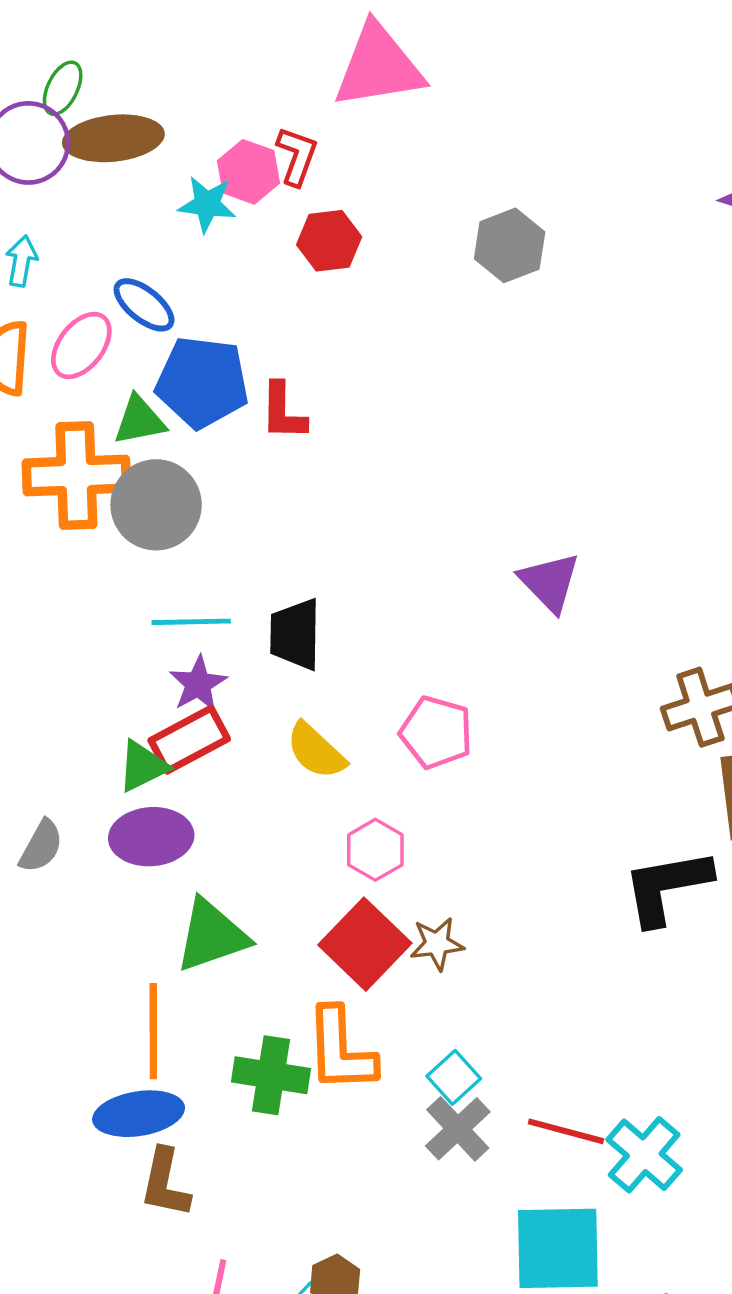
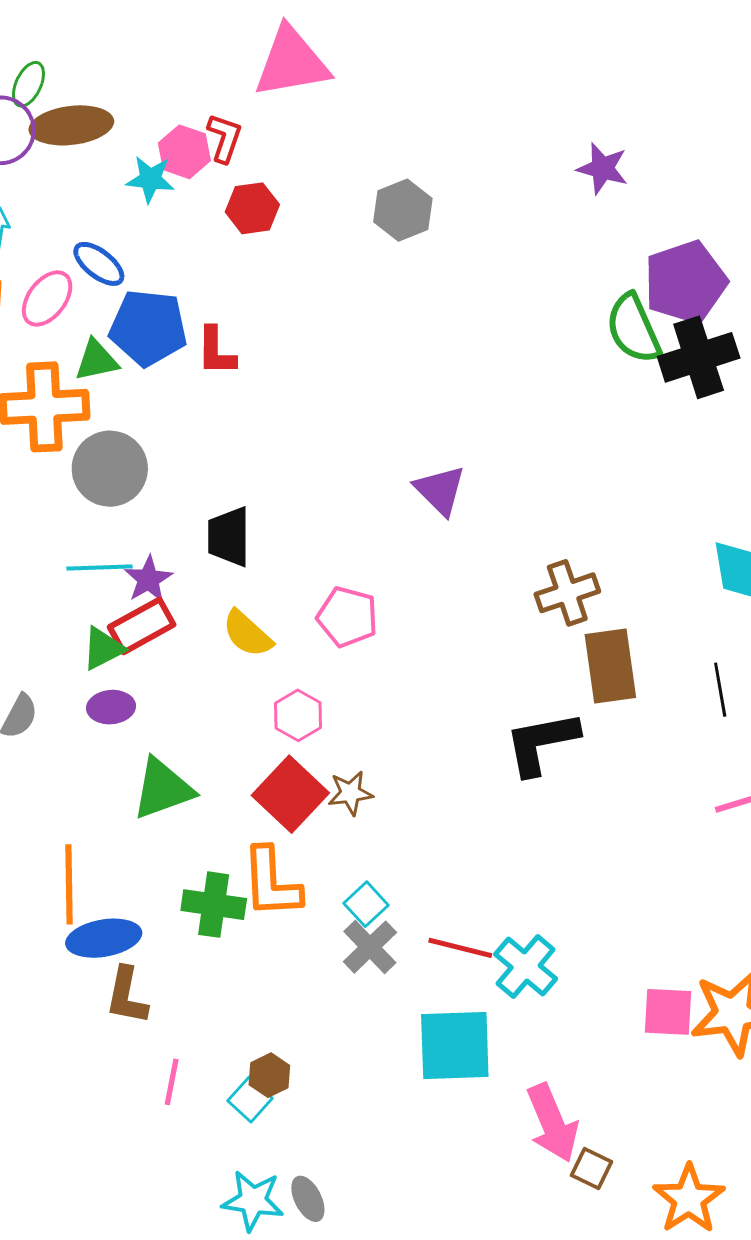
gray circle: (156, 505) -> (110, 469), moved
cyan line: (191, 622) -> (99, 568), moved
purple ellipse: (151, 837) -> (111, 707), size x0.7
orange line: (153, 1031) -> (69, 884), moved

